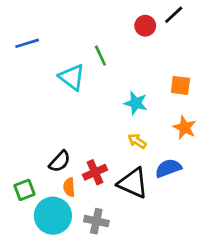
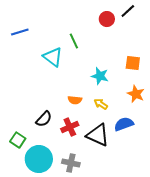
orange semicircle: (69, 187) -> (75, 100), moved, turned -80
green square: (24, 190) -> (18, 140), turned -35

